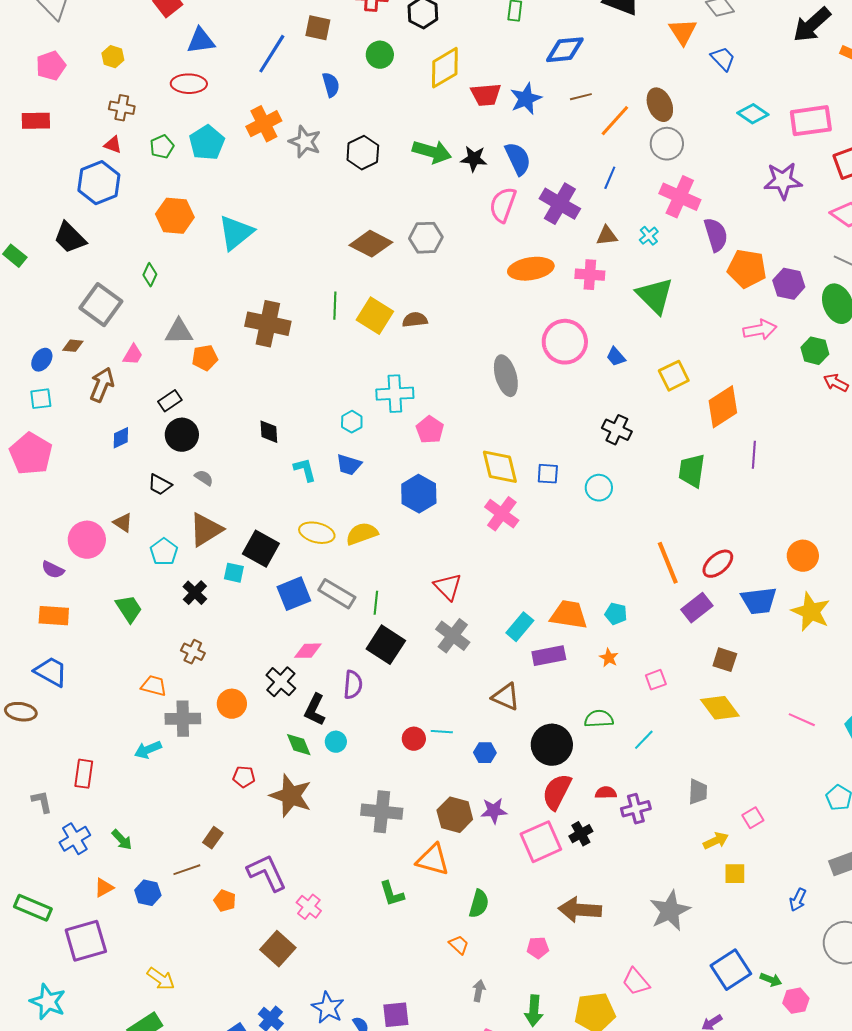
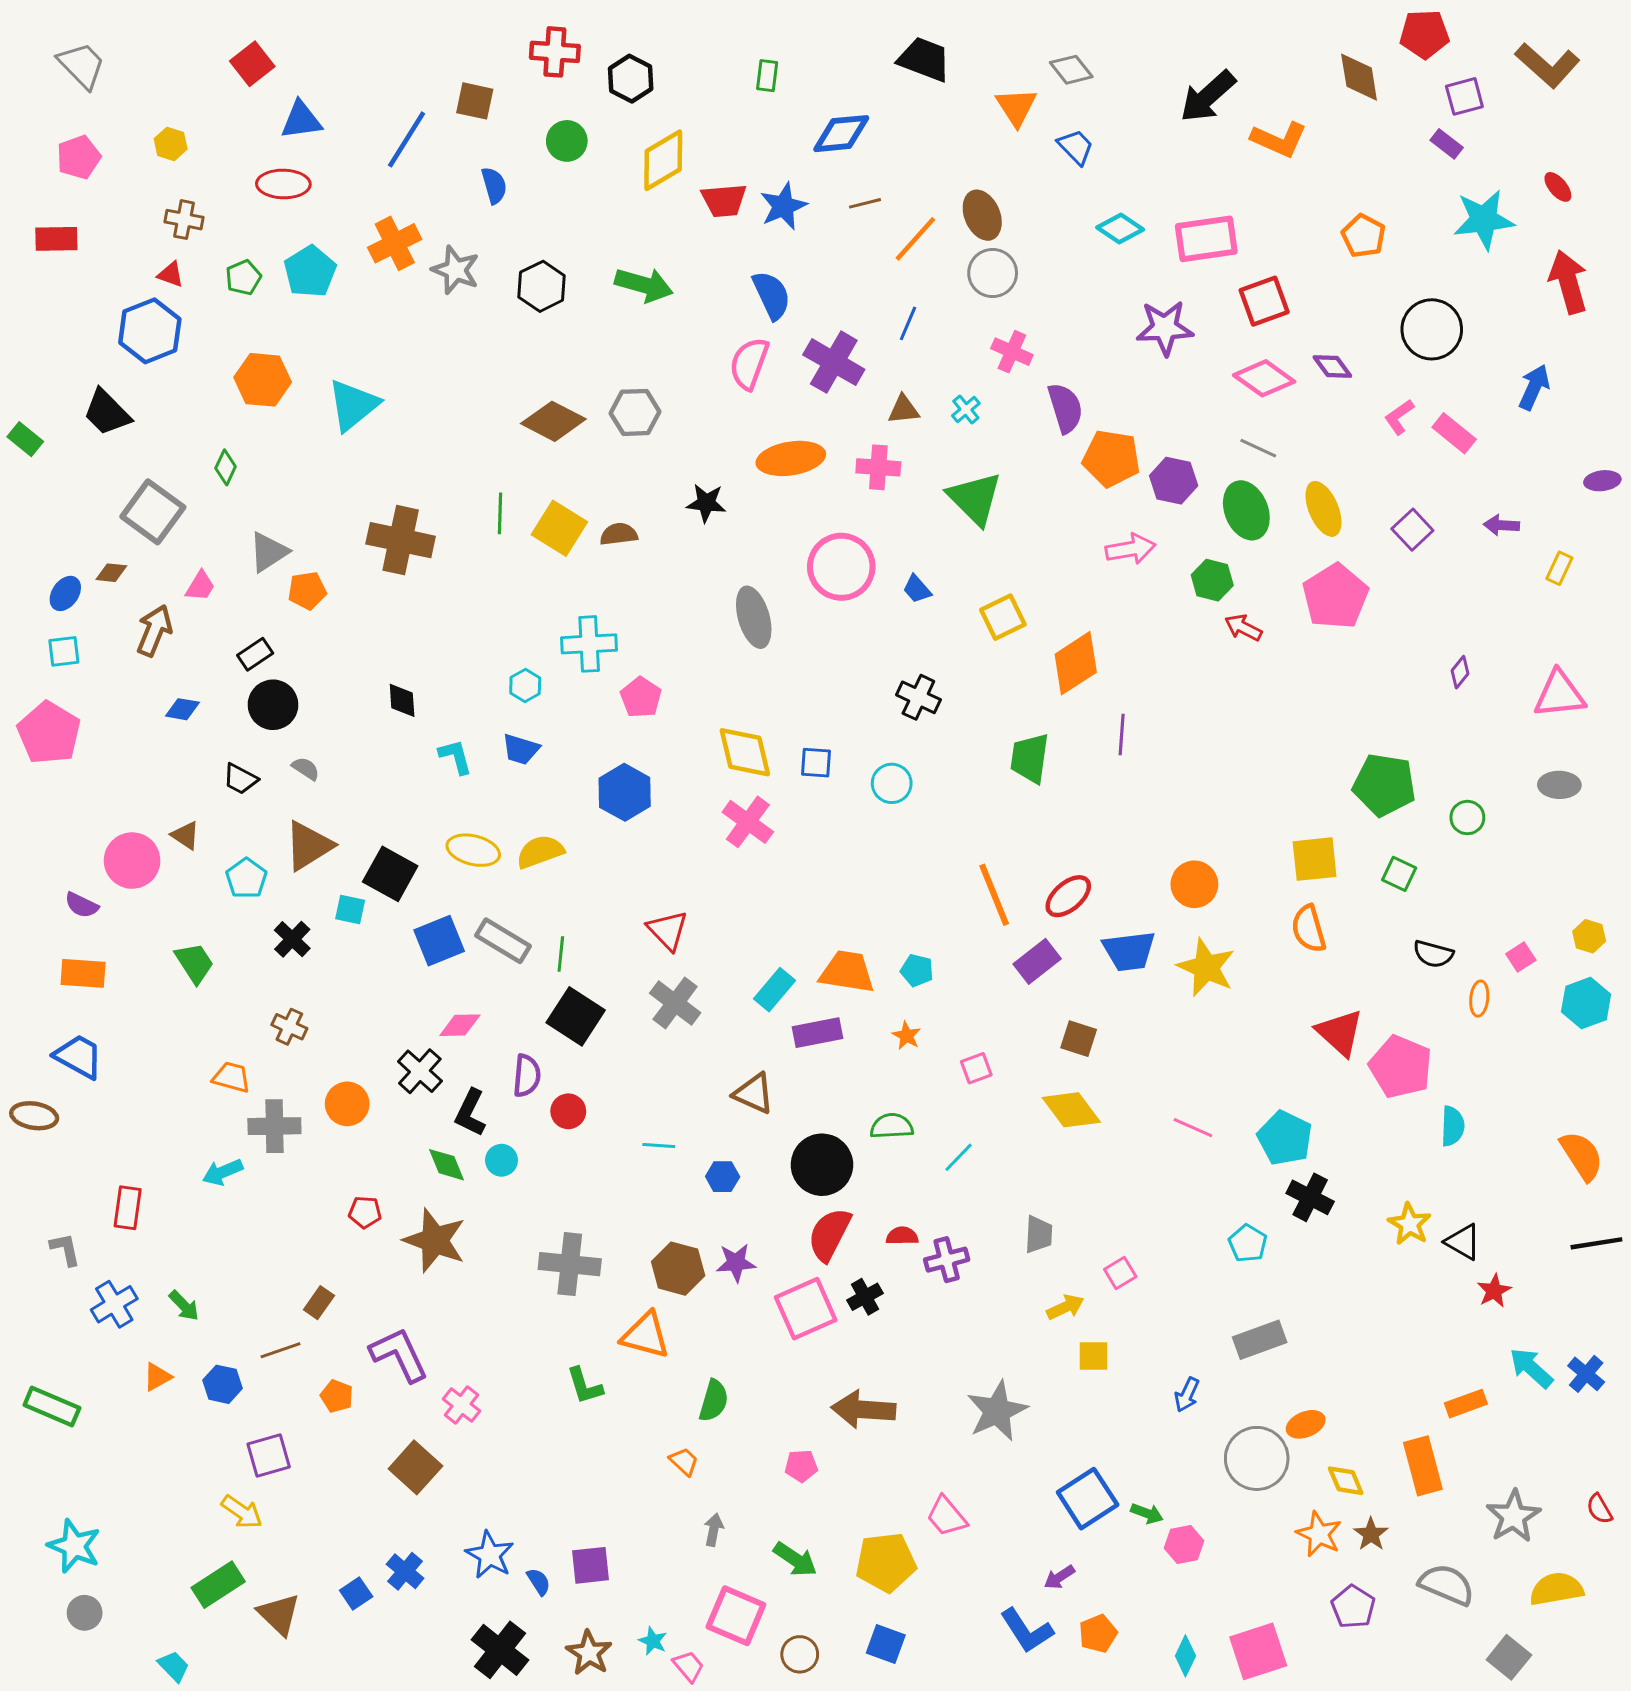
black star: (474, 159) -> (706, 503), moved
pink cross: (680, 197) -> (1012, 352), size x0.7
gray triangle: (179, 332) -> (269, 552), turned -32
blue diamond: (121, 438) -> (182, 709), turned 35
red circle: (414, 739) -> (568, 1111), moved
purple square: (86, 941) -> (269, 1456), moved, size x0.7
green arrow: (534, 1011) -> (795, 1559), turned -60

